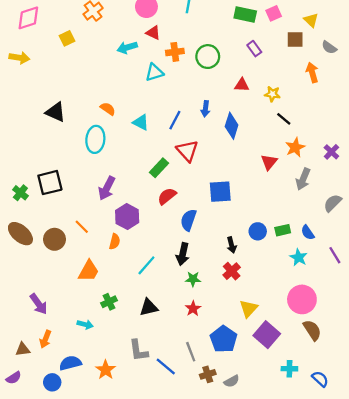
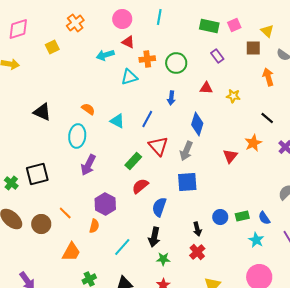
blue arrow: (205, 109) -> (171, 98), moved
black line: (284, 119) -> (267, 118), moved
gray arrow: (303, 179) -> (186, 151), moved
purple arrow: (107, 188) -> (88, 165), moved

